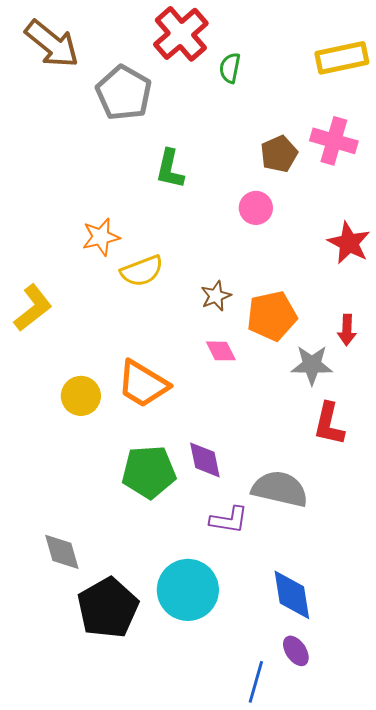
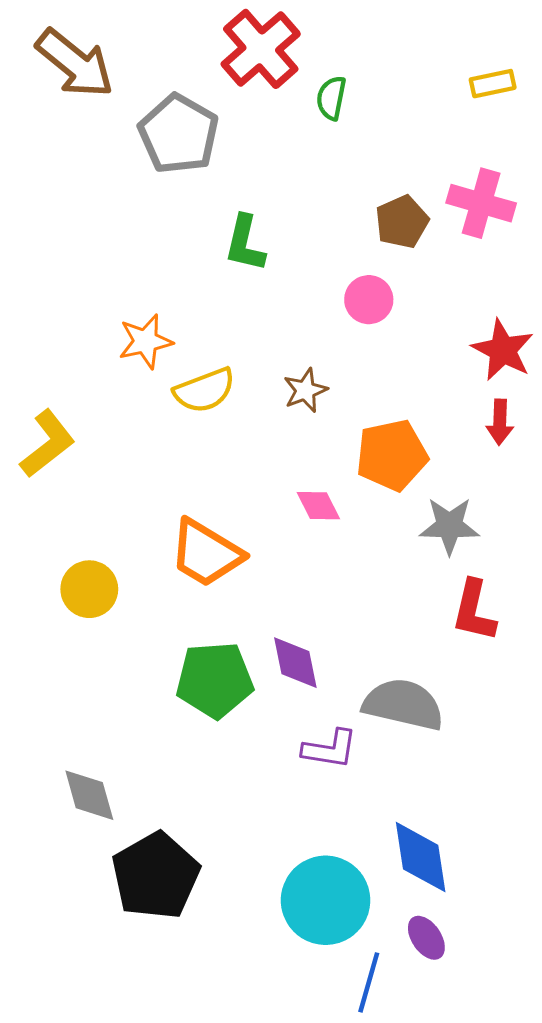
yellow rectangle: (342, 58) -> (493, 84), size x0.6
brown star: (216, 296) -> (305, 390), moved
red arrow: (347, 330) -> (500, 422), moved
yellow circle: (81, 396) -> (89, 589), moved
cyan circle: (188, 590) -> (326, 900), moved

